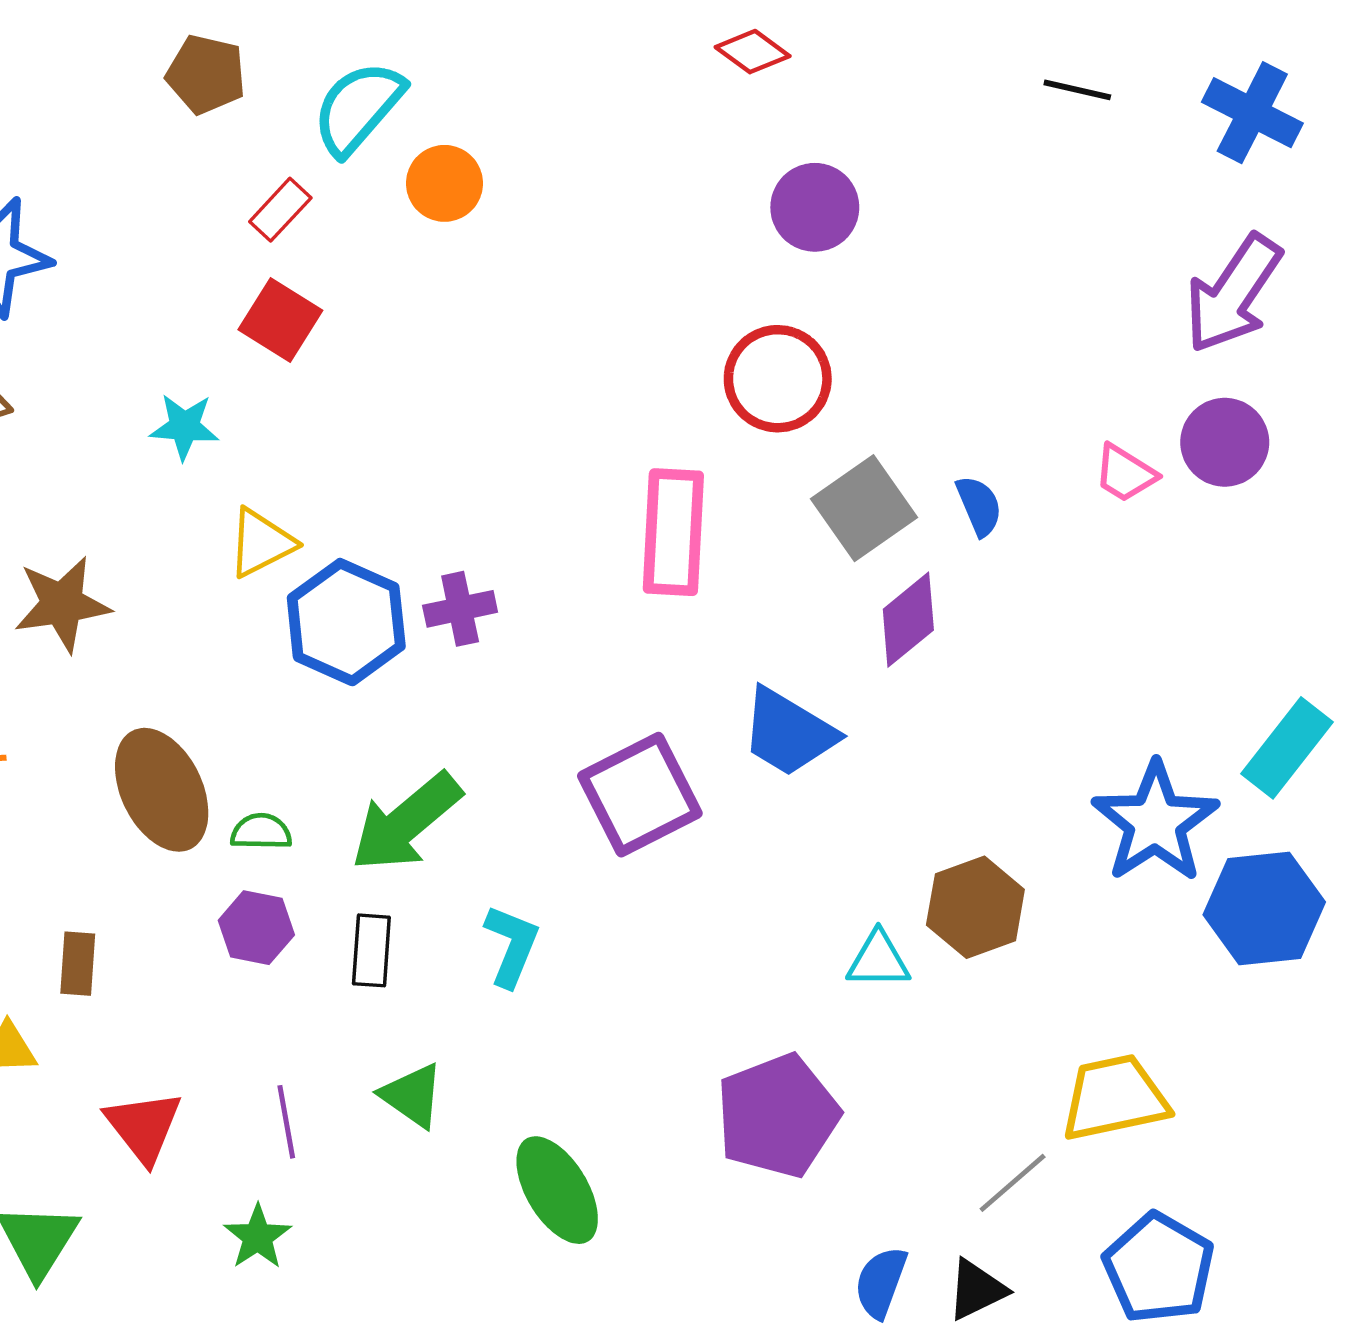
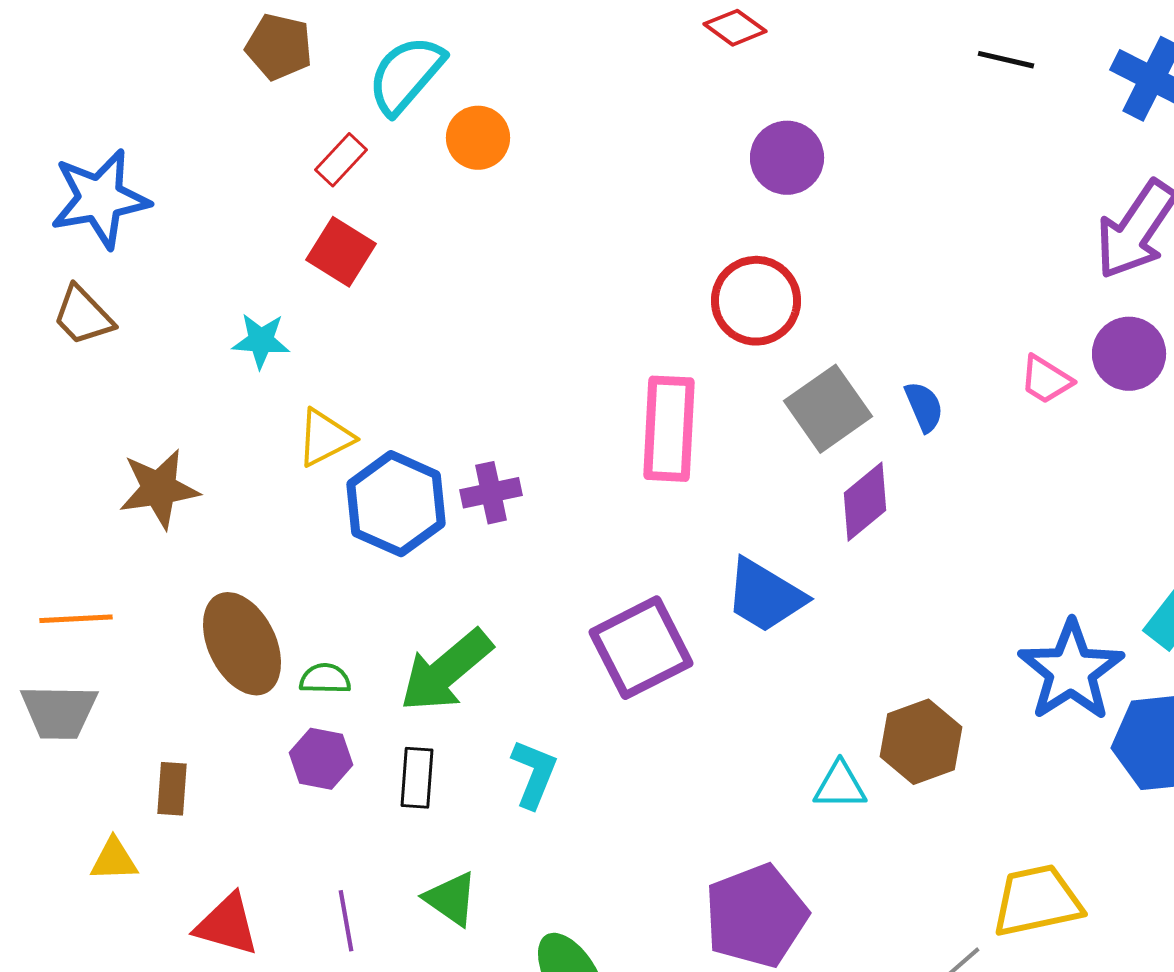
red triangle: (144, 1127) -> (227, 925), turned -36

